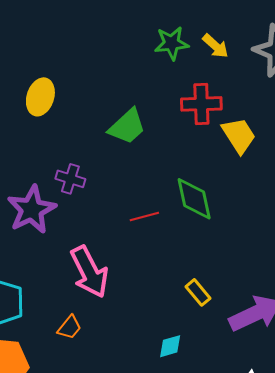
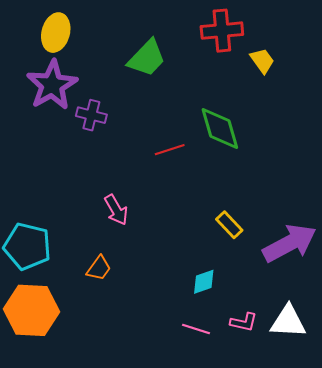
yellow trapezoid: (239, 135) -> (262, 61), size x0.7
purple star: (32, 210) -> (52, 85), moved
pink arrow: (89, 272) -> (116, 210), size x0.6

